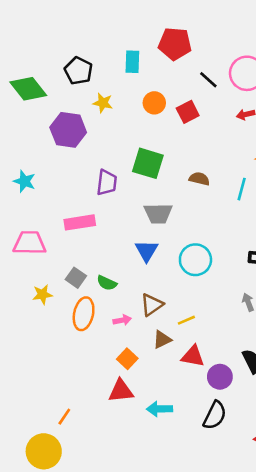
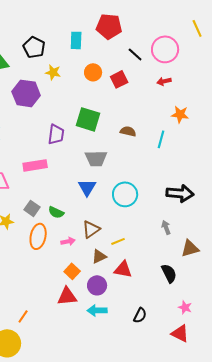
purple circle: (220, 377) -> (97, 285), moved
black semicircle: (215, 415) -> (140, 315), size x0.7

